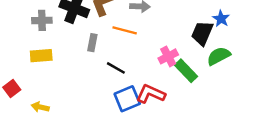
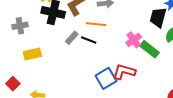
gray cross: (42, 20) -> (20, 26), moved
gray rectangle: (92, 43) -> (72, 38), turned 40
black line: (116, 68) -> (89, 40), moved

